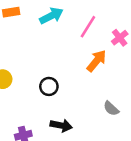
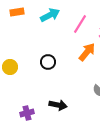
black circle: (49, 86) -> (48, 62), moved

